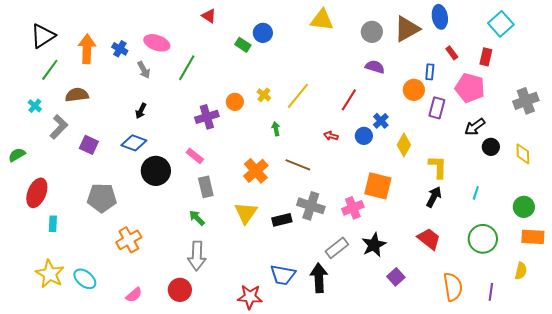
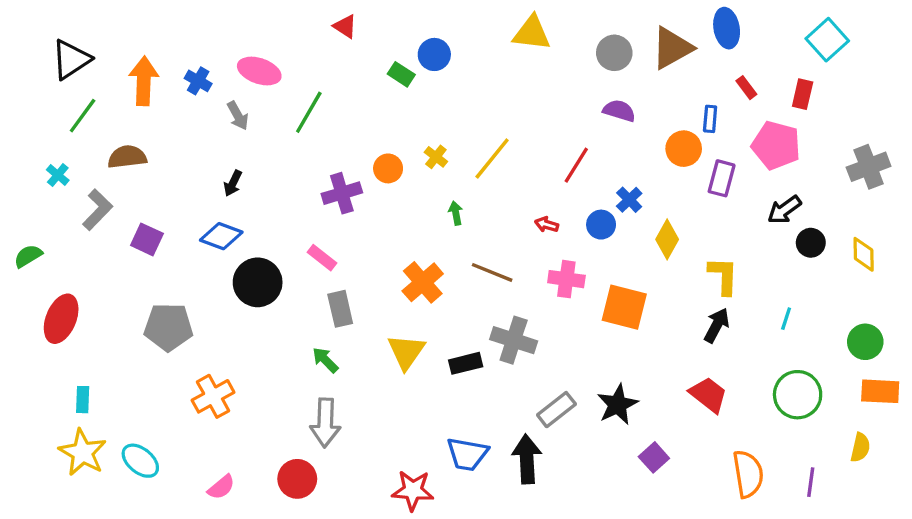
pink cross: (353, 208) -> (566, 279), moved, turned 30
cyan rectangle: (53, 224) -> (83, 400), moved

